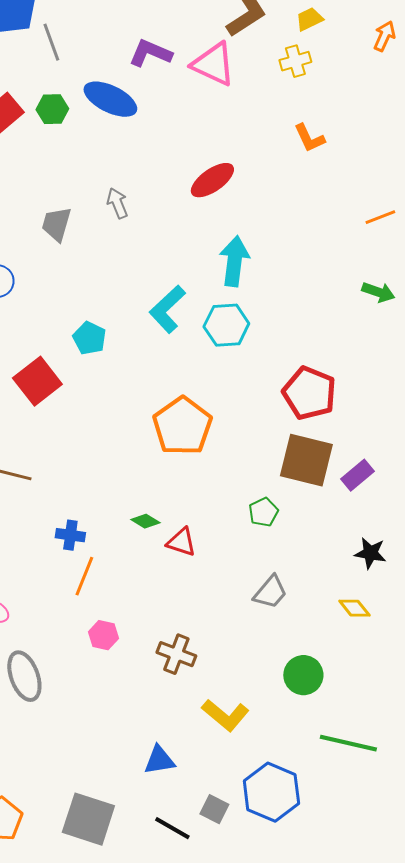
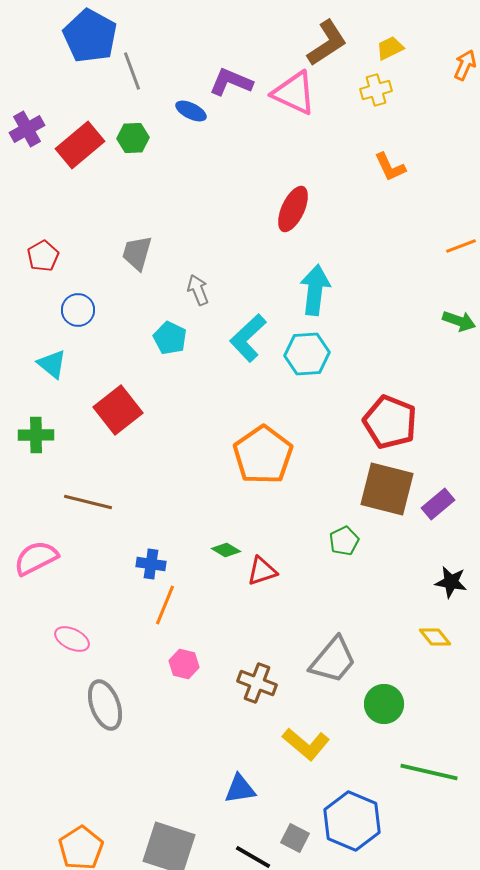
blue ellipse: (110, 99) -> (191, 111), moved, size x0.6
red ellipse: (212, 180) -> (293, 209), turned -30
gray arrow: (117, 203) -> (198, 290), moved
cyan pentagon: (89, 338) -> (170, 338), moved
red triangle: (181, 542) -> (262, 571), turned -36
gray trapezoid: (270, 592) -> (333, 660), moved, size x1.4

